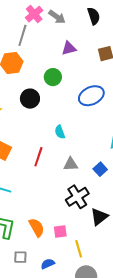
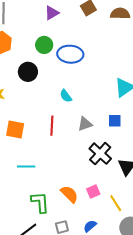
blue ellipse: (91, 96) -> (70, 54), moved, turned 45
blue square: (100, 169) -> (115, 121), turned -32

